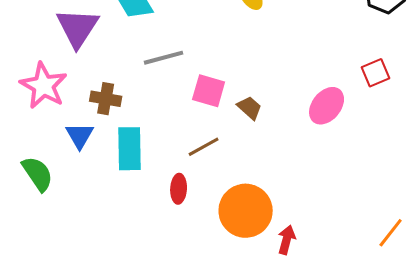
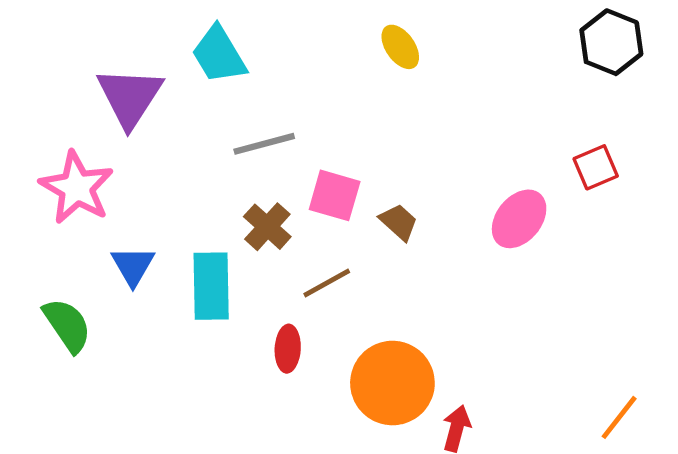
brown cross: (106, 99) -> (267, 227), moved, turned 32

